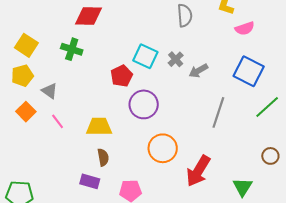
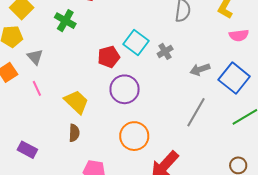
gray arrow: (198, 71) -> (200, 69), moved
yellow trapezoid: (99, 127) -> (76, 102), turned 32
purple rectangle: (90, 181) -> (27, 150), moved

